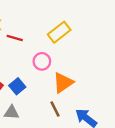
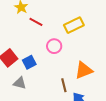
orange triangle: (63, 83) -> (84, 70), moved
brown line: (55, 109) -> (64, 85), moved

